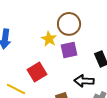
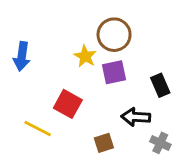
red square: (37, 72) -> (68, 104), turned -30

